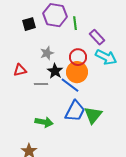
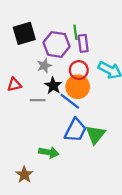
purple hexagon: (55, 15) -> (57, 44), moved
black square: (29, 24) -> (24, 33), size x1.5
purple rectangle: (97, 37) -> (83, 43), moved, turned 35
green arrow: (44, 122) -> (49, 152), moved

